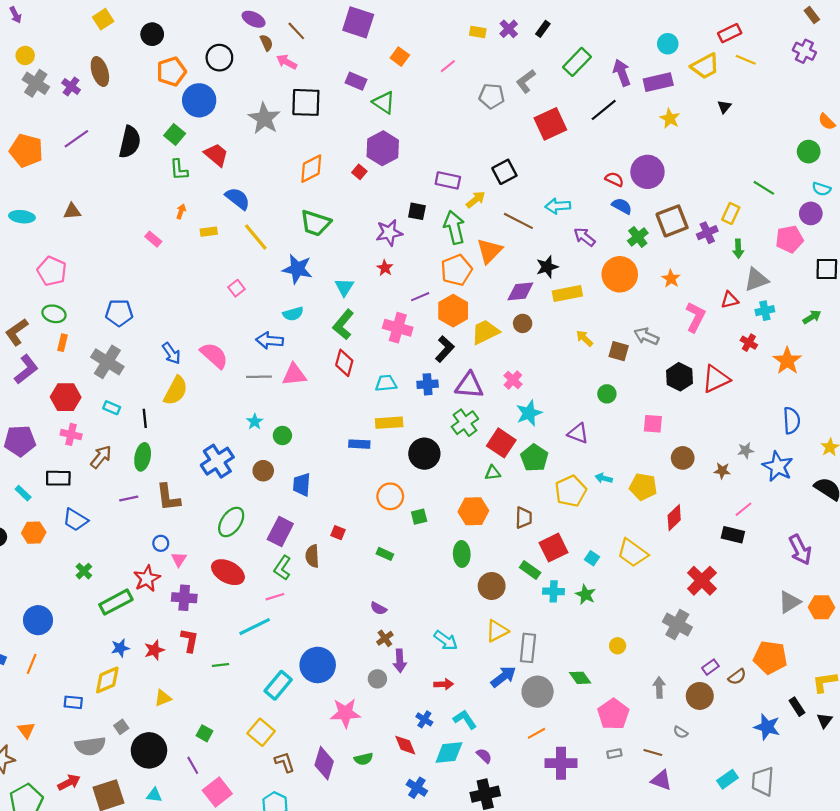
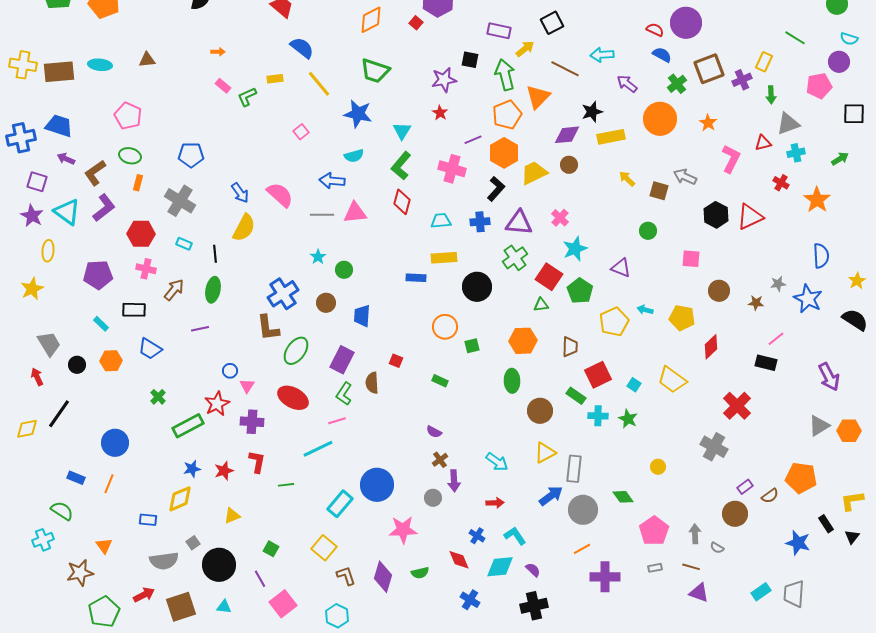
green L-shape: (179, 170) -> (247, 97), moved, turned 70
orange arrow: (181, 211) -> (218, 52), moved, turned 72
brown L-shape: (168, 497) -> (268, 328), moved
gray arrow: (659, 687) -> (695, 534), moved

